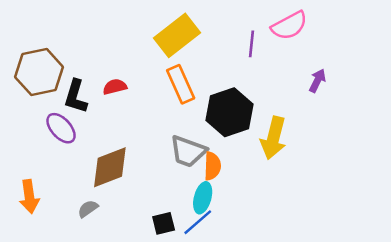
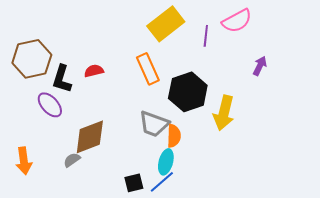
yellow rectangle: (177, 35) -> (166, 24), moved
gray semicircle: (88, 209) -> (72, 160), moved

